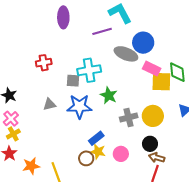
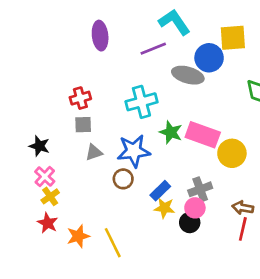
pink rectangle: (152, 69) -> (203, 135), moved, size x1.4
gray square: (73, 81) -> (83, 125), moved
yellow square: (161, 82) -> (233, 38), moved
gray cross: (129, 117) -> (200, 189), moved
black circle: (150, 144) -> (190, 222), moved
brown circle: (86, 158) -> (123, 179), moved

